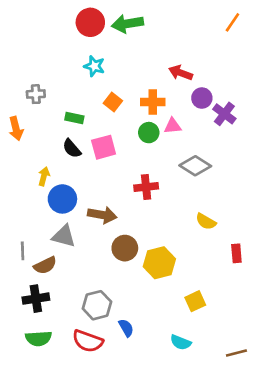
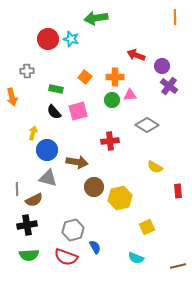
red circle: (90, 22) -> (48, 39), moved
orange line: (232, 22) -> (175, 17), turned -35
cyan star: (94, 66) -> (71, 39), moved
purple circle: (202, 98) -> (162, 66), moved

